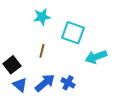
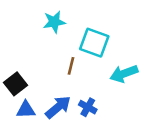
brown line: (42, 51) -> (71, 66), moved
blue triangle: (20, 85) -> (26, 110), turned -42

